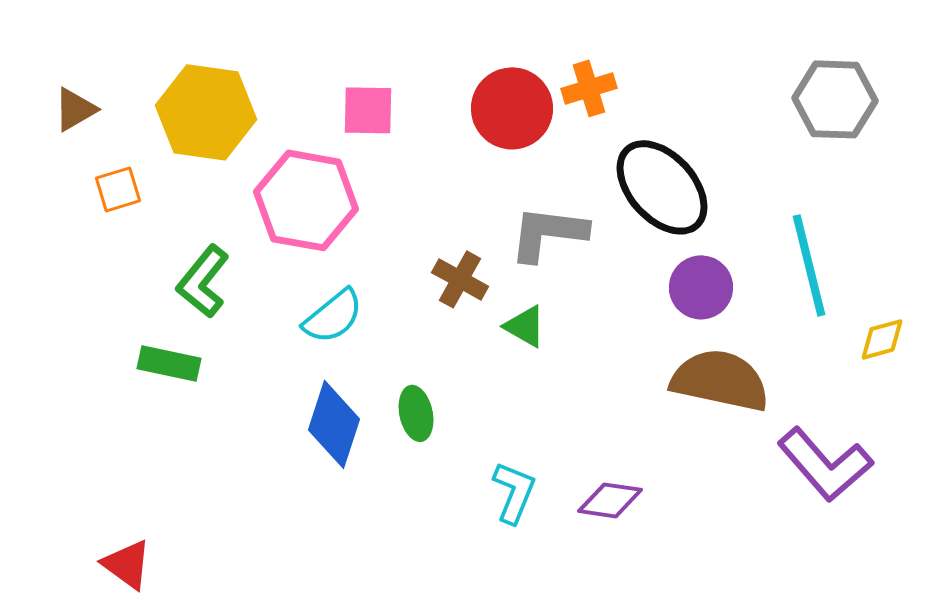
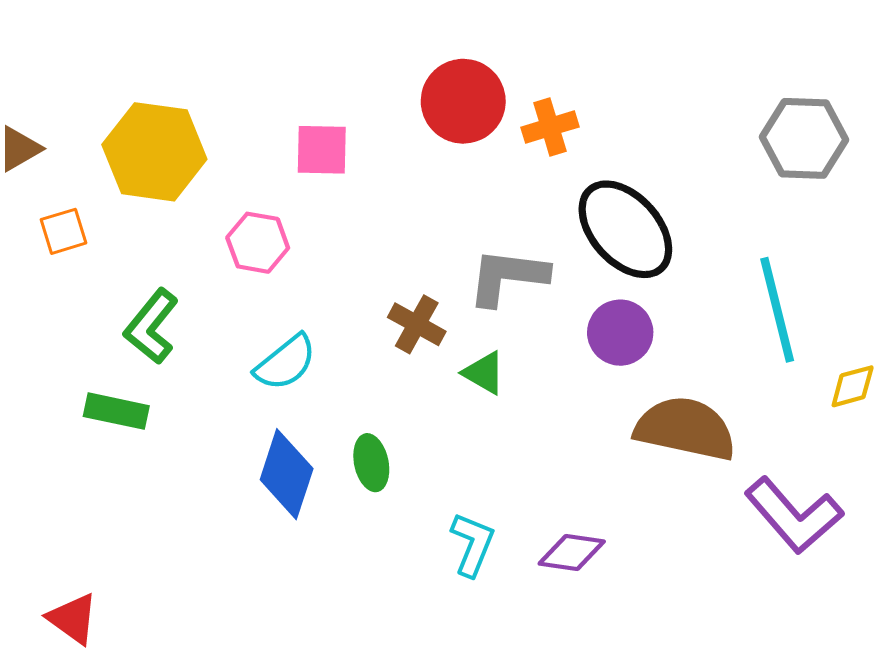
red circle: (512, 108) -> (463, 101), moved
pink hexagon: (306, 200) -> (258, 243), size x0.6
purple circle: (701, 287) -> (620, 333), moved

